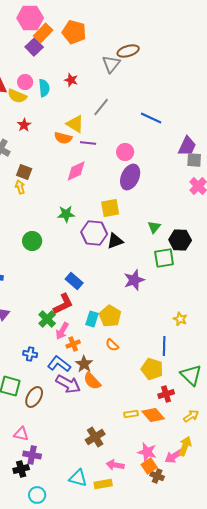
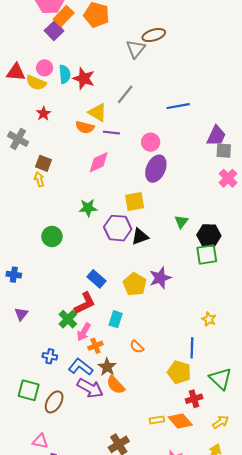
red star: (71, 80) -> (84, 78), moved, size x1.5
blue line: (151, 118) -> (178, 106), turned -35
green square: (164, 258) -> (207, 255), moved
yellow pentagon: (110, 316) -> (135, 284), moved

